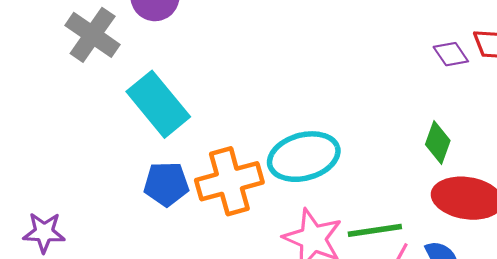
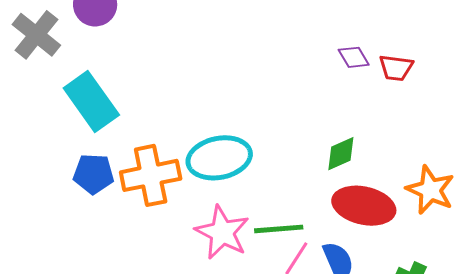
purple diamond: (451, 54) -> (354, 57), moved
green diamond: (438, 143) -> (341, 154), turned 42

